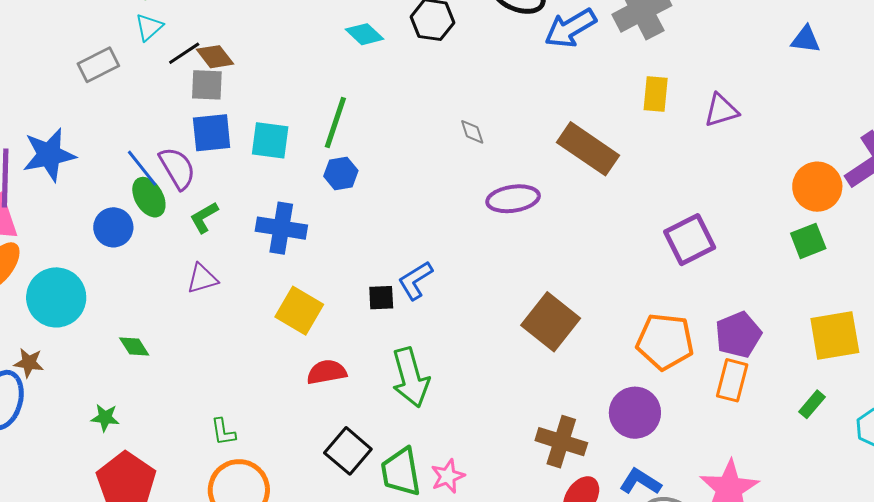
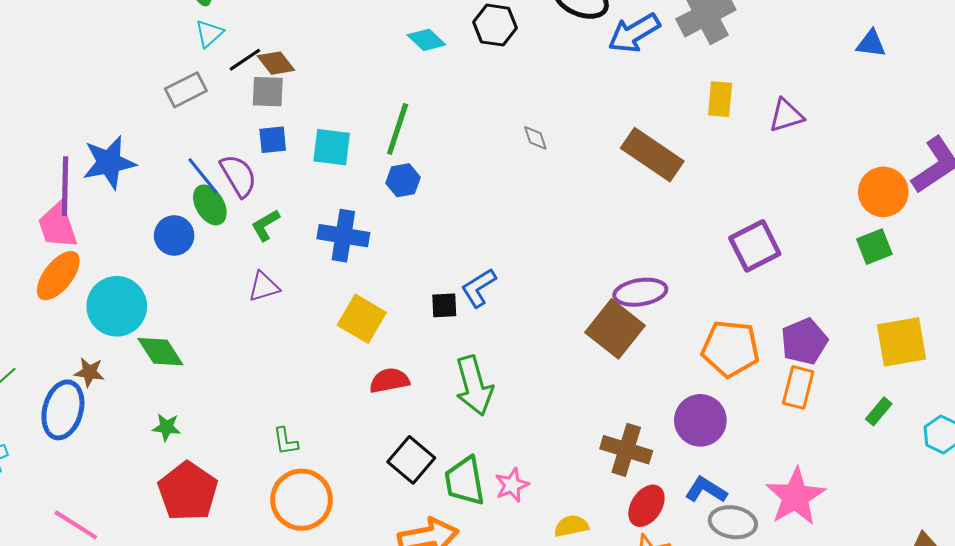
gray rectangle: (98, 65) -> (186, 90), moved
blue square: (212, 133) -> (273, 140), size x0.7
purple ellipse: (513, 199) -> (640, 292), moved
green diamond: (134, 346) -> (160, 352), moved, size x1.5

